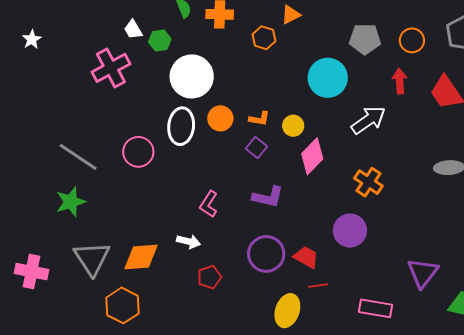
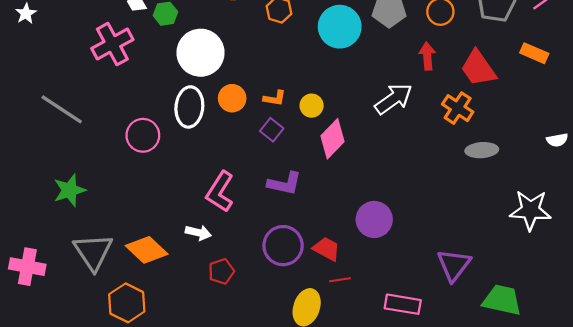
cyan circle: (328, 78) -> (340, 27), moved
gray line: (78, 157) -> (62, 109), moved
orange cross: (368, 182) -> (458, 108), moved
pink L-shape: (209, 204) -> (220, 192), size x1.4
orange diamond: (141, 257) -> (147, 250), turned 48

